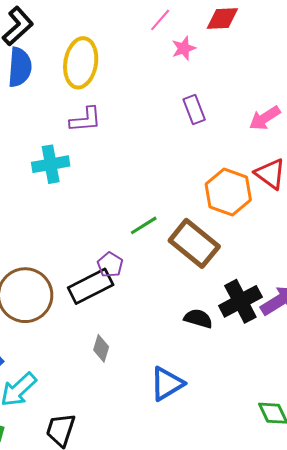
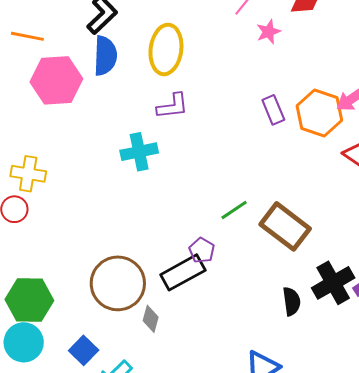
purple rectangle: (194, 110) -> (273, 110), moved
orange hexagon: (228, 192) -> (319, 113), moved
black semicircle: (198, 319) -> (292, 301), turned 68
gray diamond: (101, 348) -> (151, 319), moved

